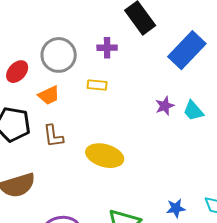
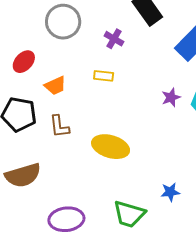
purple cross: (107, 48) -> (114, 39), turned 30
gray circle: (59, 55) -> (63, 22), moved
blue star: (176, 208) -> (170, 192), moved

